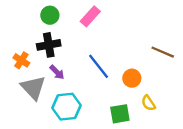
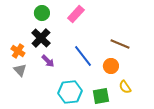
black cross: (49, 45) -> (41, 38), turned -36
brown line: (163, 52) -> (120, 44), moved
gray triangle: (33, 88) -> (20, 70), moved, size x0.6
cyan hexagon: (67, 107) -> (70, 92), moved

